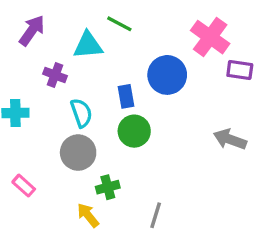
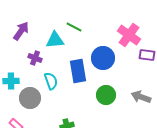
blue rectangle: (126, 96) -> (78, 71), size x1.6
green circle: (134, 131) -> (106, 95), moved
gray circle: (78, 153) -> (30, 98), moved

